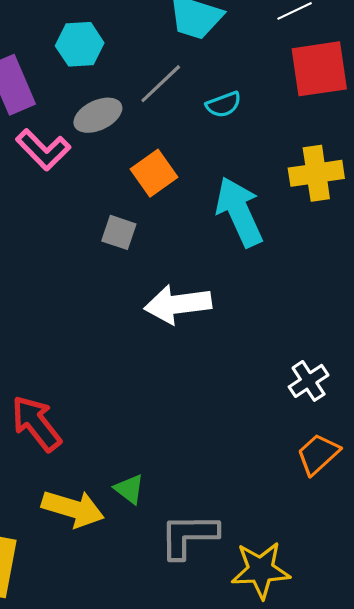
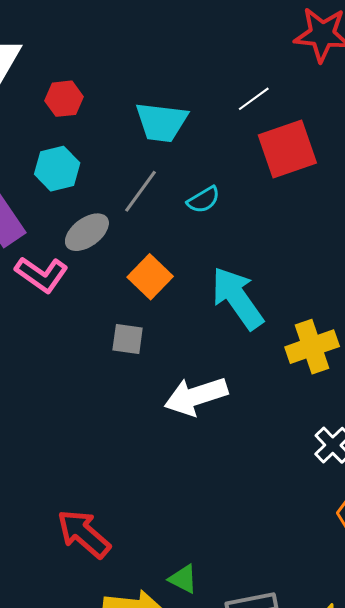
yellow cross: (316, 173) -> (312, 347), moved

